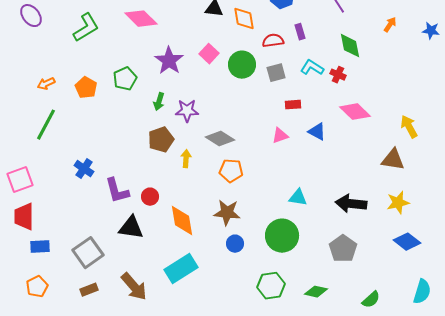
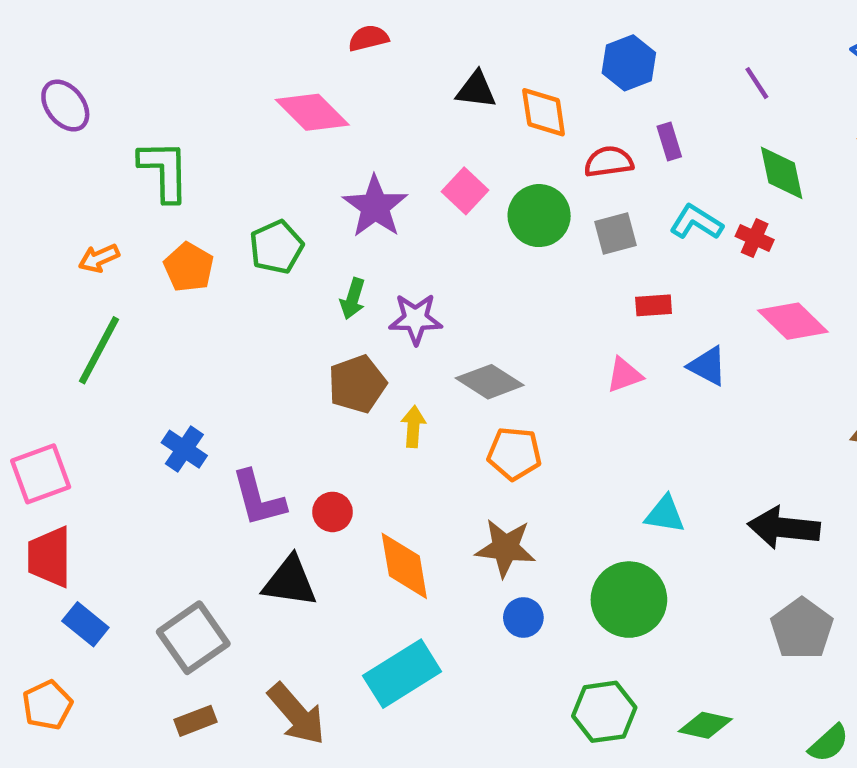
green L-shape: (86, 28) -> (164, 171), moved, turned -60
blue rectangle: (40, 247) -> (85, 624), turned 42
gray pentagon: (343, 249) -> (802, 629), moved
orange pentagon: (37, 287) -> (47, 705), moved

